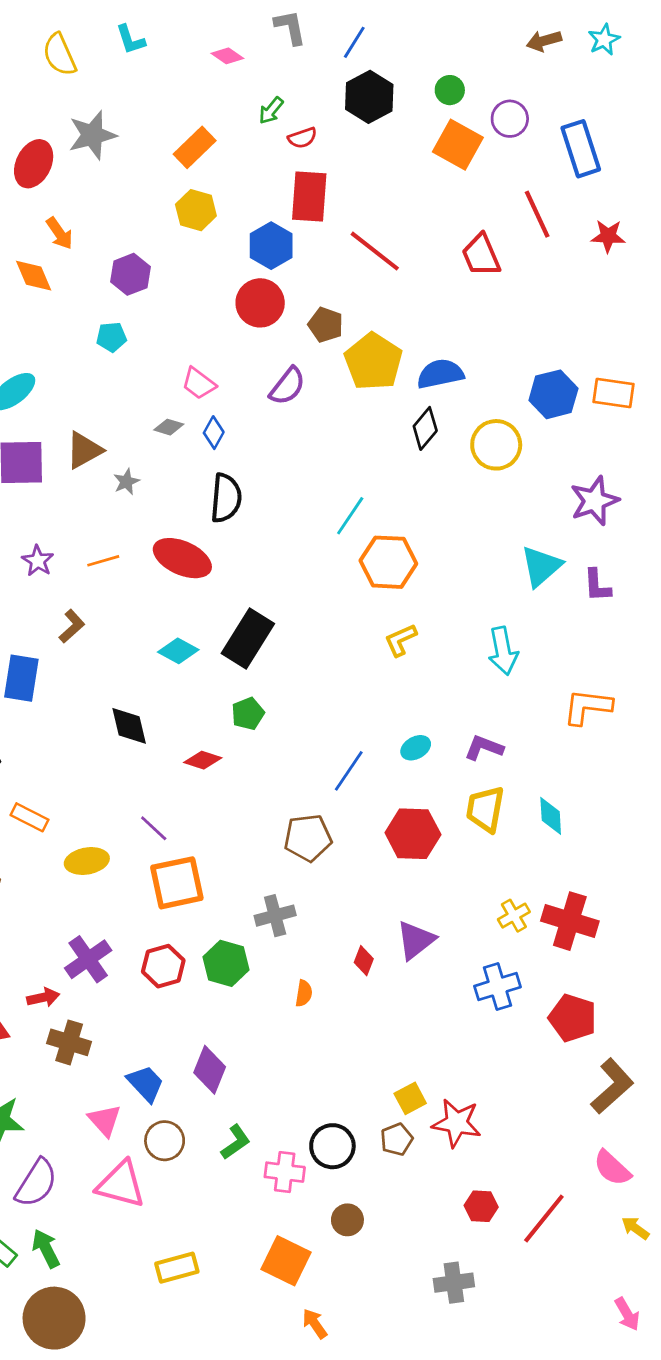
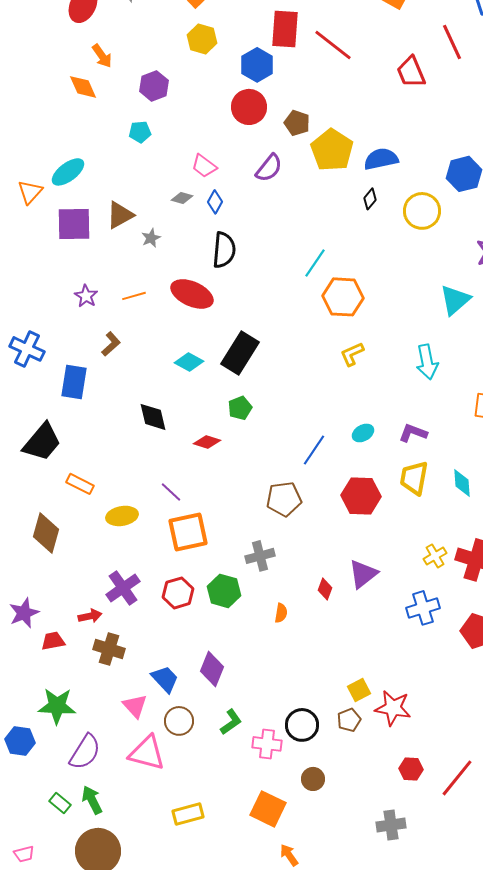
red line: (375, 251) -> (333, 45), moved
black diamond: (425, 428) -> (370, 199), size x0.7

